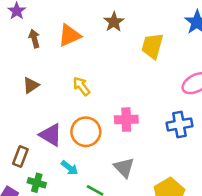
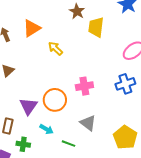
brown star: (114, 22) -> (77, 11), moved
yellow arrow: (81, 86) -> (55, 48), moved
purple triangle: (51, 135) -> (28, 106), turned 42

